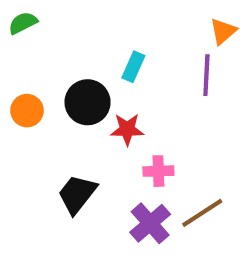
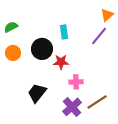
green semicircle: (23, 23) -> (11, 27), moved
cyan rectangle: (133, 67) -> (64, 32), turned -32
purple line: (206, 75) -> (99, 36), turned 36

